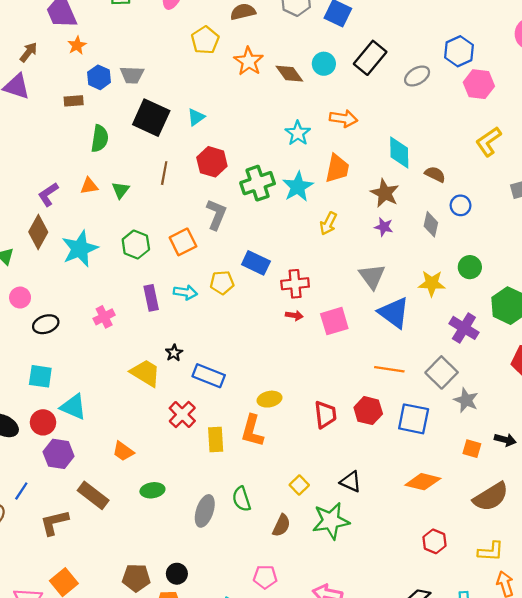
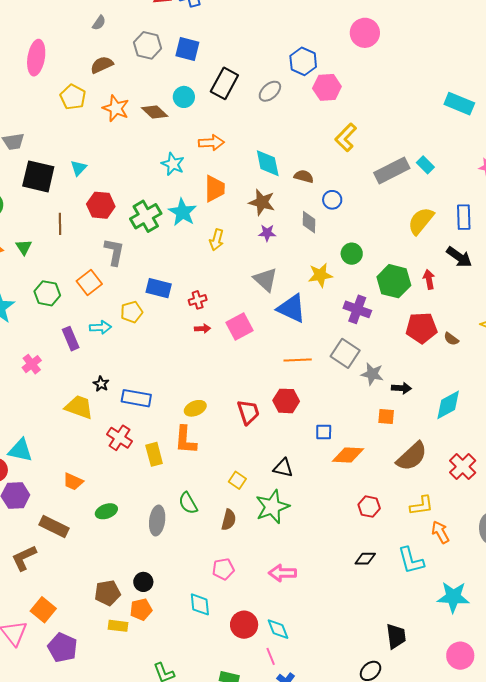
red cross: (295, 284) -> (198, 300), size x0.7
blue square: (414, 419) -> (324, 432), moved, size x0.6
black arrow: (505, 440) -> (401, 388), moved

